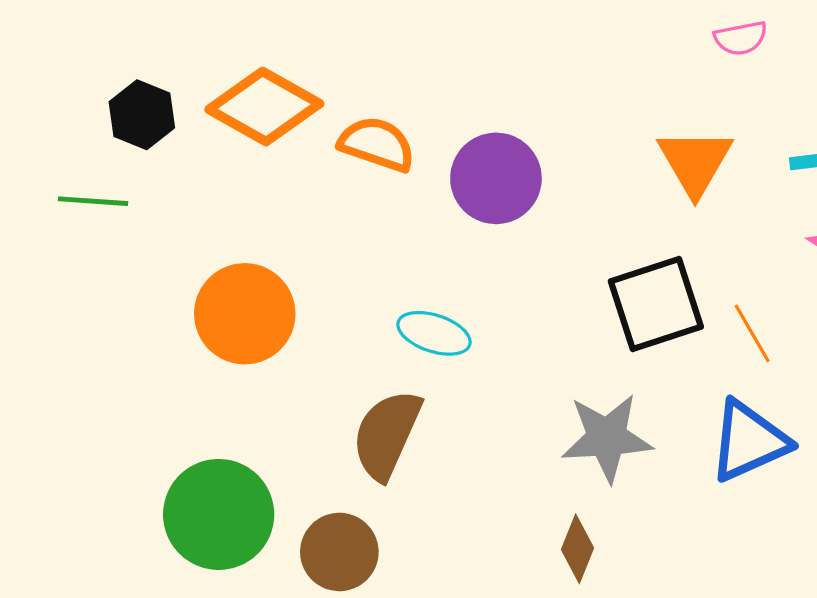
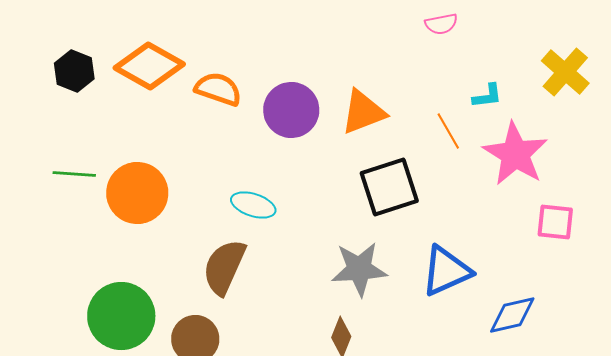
orange triangle: (695, 162) -> (363, 112), moved, turned 39
green line: (93, 201) -> (74, 174), moved
orange line: (752, 333) -> (448, 131), moved

